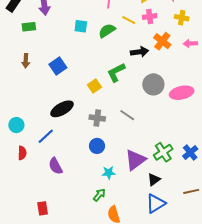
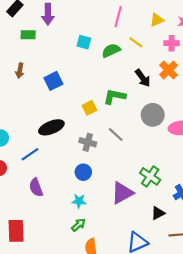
pink cross: (150, 17) -> (172, 43), moved
black arrow: (140, 52) -> (143, 78), turned 54
green L-shape: (116, 72) -> (115, 96), turned 30
gray line: (127, 115) -> (116, 135), moved
green cross: (163, 152) -> (150, 176), moved, turned -30
cyan star: (109, 173) -> (79, 201), moved
black triangle: (154, 179) -> (158, 213), moved
red rectangle: (43, 208) -> (16, 231), size x1.5

